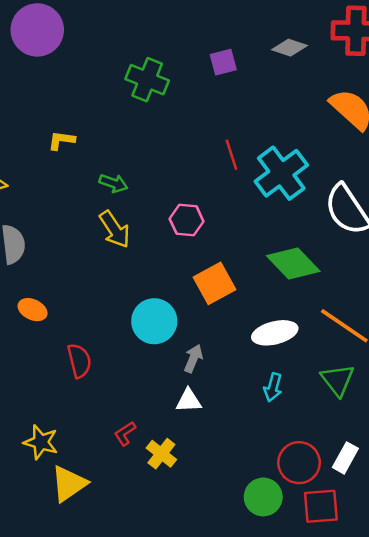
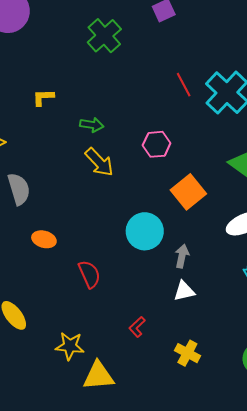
green cross: (147, 80) -> (104, 36), turned 36
yellow cross: (161, 454) -> (187, 353), moved
yellow triangle: (69, 484) -> (99, 376), turned 40

